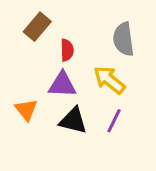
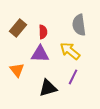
brown rectangle: (37, 27) -> (18, 28), moved
black triangle: (73, 121) -> (48, 88), moved, turned -30

